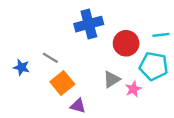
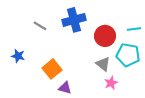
gray line: (50, 58) -> (40, 26), moved
gray triangle: (112, 79) -> (103, 64), moved, turned -49
pink star: (133, 89) -> (111, 83), moved

